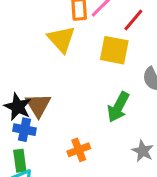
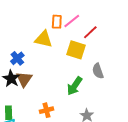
yellow triangle: (61, 39) -> (44, 39), turned -42
blue cross: (24, 130) -> (17, 58), moved, turned 32

